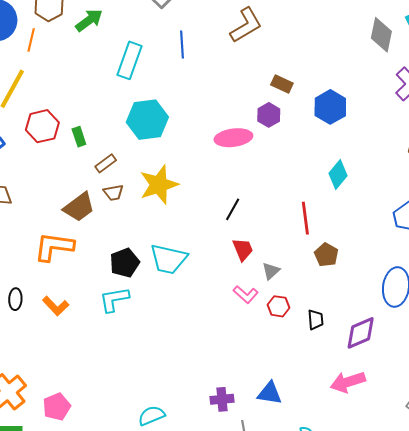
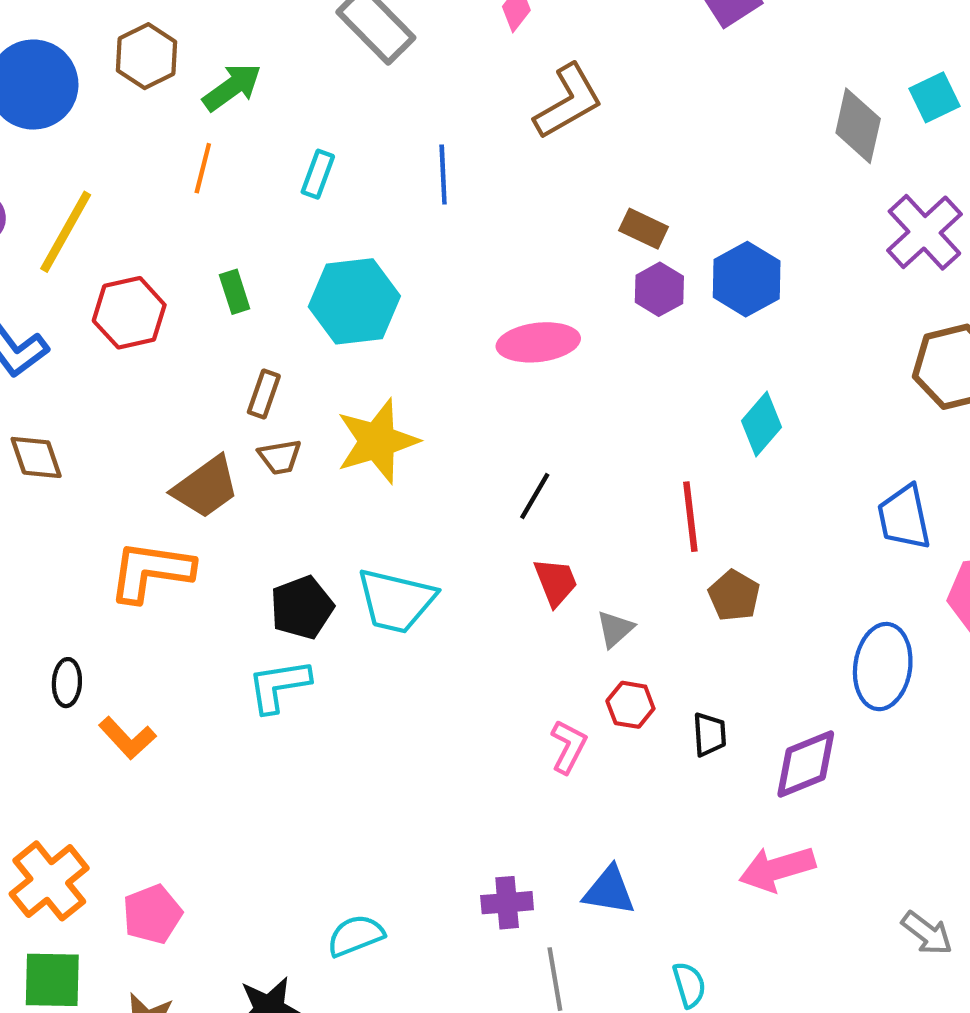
orange line: (31, 40) -> (203, 168), moved
blue line: (182, 45) -> (443, 174), moved
cyan rectangle: (130, 60) -> (318, 174), size x0.6
purple hexagon: (269, 115) -> (659, 289), moved
green rectangle: (79, 137) -> (235, 292), moved
brown rectangle: (106, 163) -> (264, 394), turned -35
pink L-shape: (246, 294) -> (569, 747), moved, turned -105
orange L-shape: (56, 306) -> (127, 738), moved

